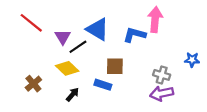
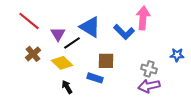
blue L-shape: (134, 35) -> (124, 32), turned -150
brown cross: (33, 84) -> (33, 54), moved
black arrow: (73, 94) -> (67, 87), turned -72

